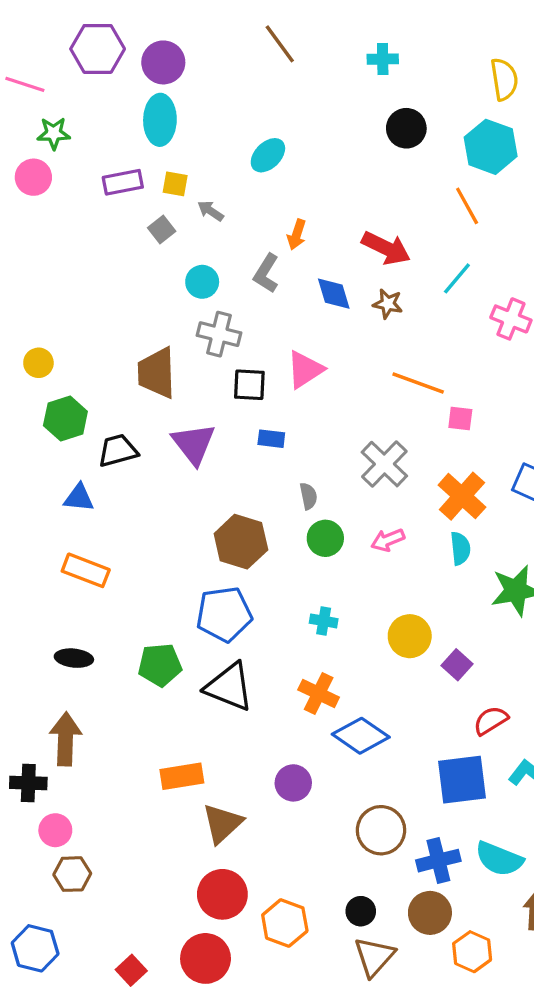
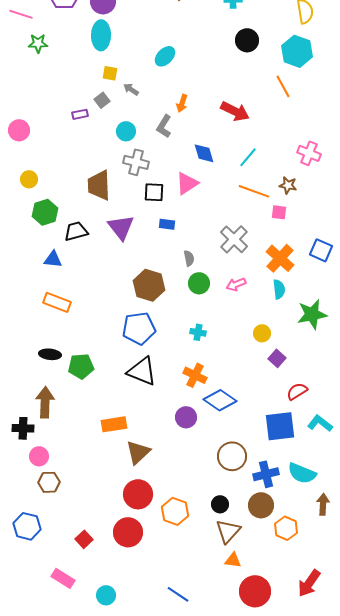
pink circle: (33, 177) -> (19, 130), moved
purple rectangle: (123, 182) -> (80, 114), moved, size x0.7
cyan line: (457, 278) -> (248, 157), moved
blue diamond: (334, 294) -> (204, 153), moved
brown star: (388, 304) -> (288, 185), moved
yellow circle: (410, 636) -> (262, 333), moved, size x0.7
green pentagon: (160, 665) -> (81, 366), moved
purple circle: (293, 783) -> (186, 417), moved

